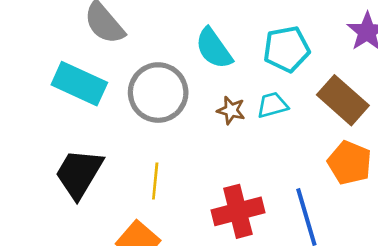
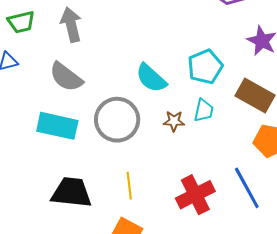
cyan trapezoid: (272, 105) -> (204, 110), turned 130
black trapezoid: (79, 174) -> (72, 192), turned 78

